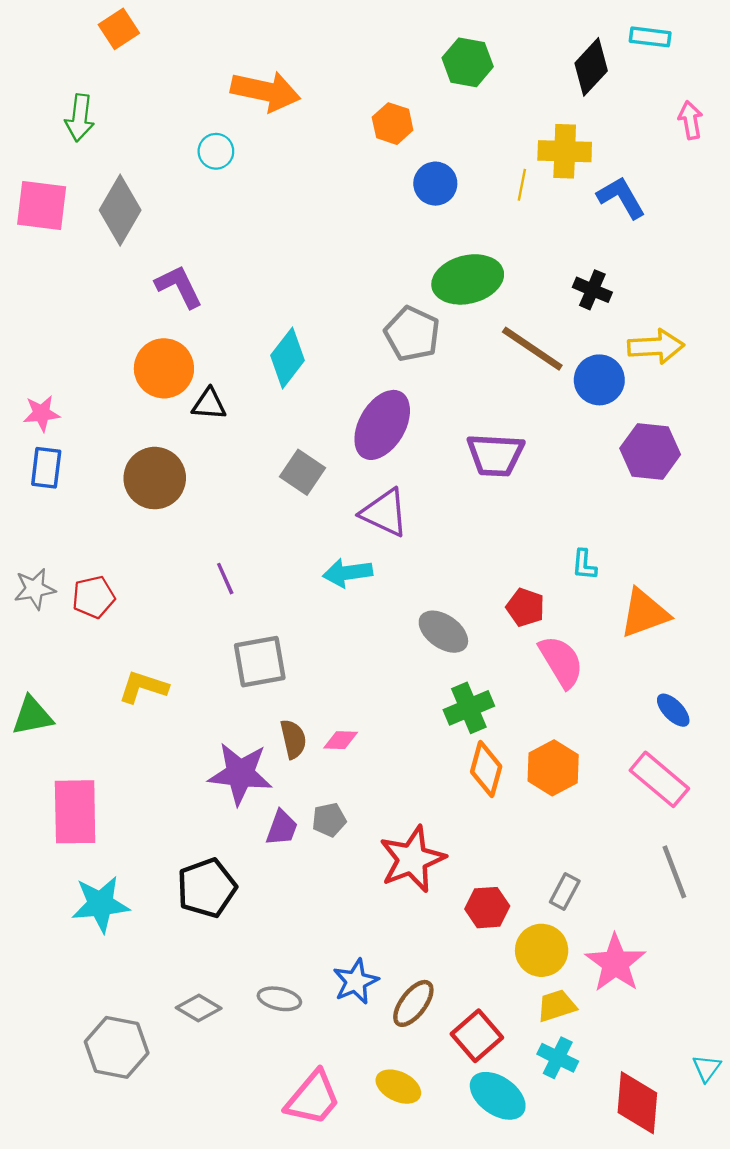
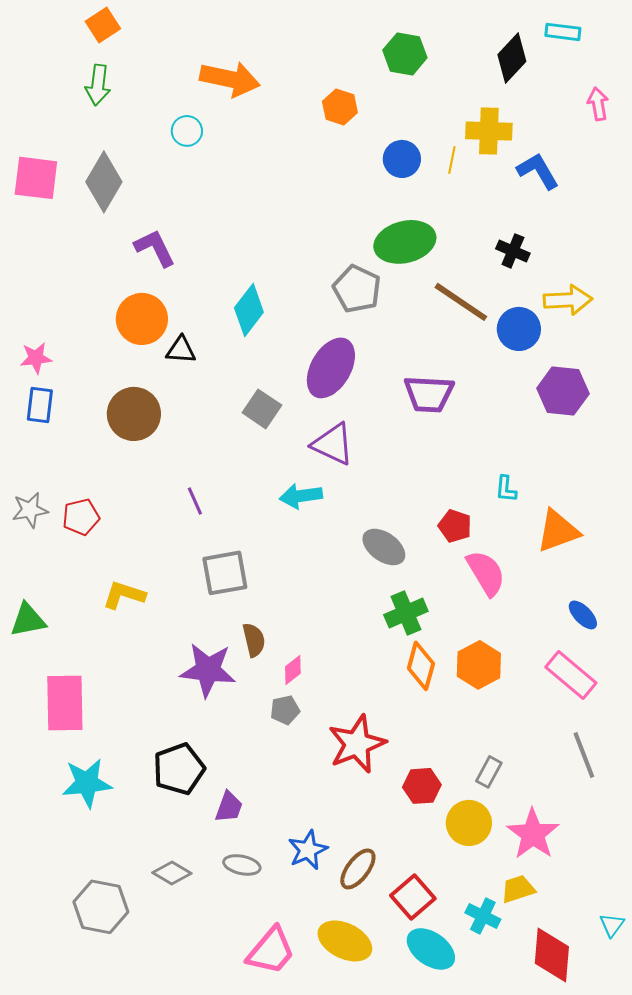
green arrow: (80, 118) -> (98, 85), moved
blue circle: (435, 184) -> (402, 159), moved
pink diamond: (341, 740) -> (293, 670), moved, turned -40
purple trapezoid: (282, 828) -> (229, 807), moved
yellow trapezoid: (557, 1006) -> (518, 889), moved
yellow ellipse: (398, 1087) -> (345, 941), size x1.4

